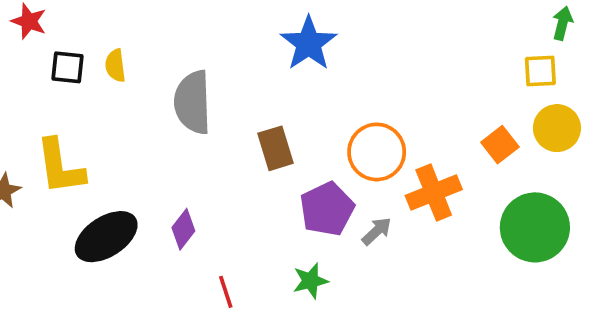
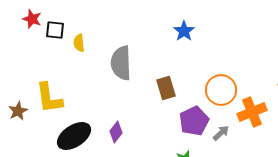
blue star: (309, 43) -> (184, 31), size x0.7
black square: (68, 67) -> (55, 30), moved

